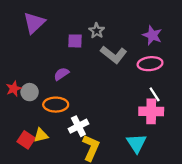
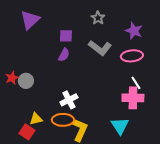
gray star: (97, 31) -> (98, 18), moved
purple semicircle: (61, 74) -> (64, 55), moved, turned 152
orange ellipse: (56, 105) -> (63, 120), moved
white cross: (78, 126) -> (69, 100), moved
red square: (26, 140) -> (27, 132), moved

